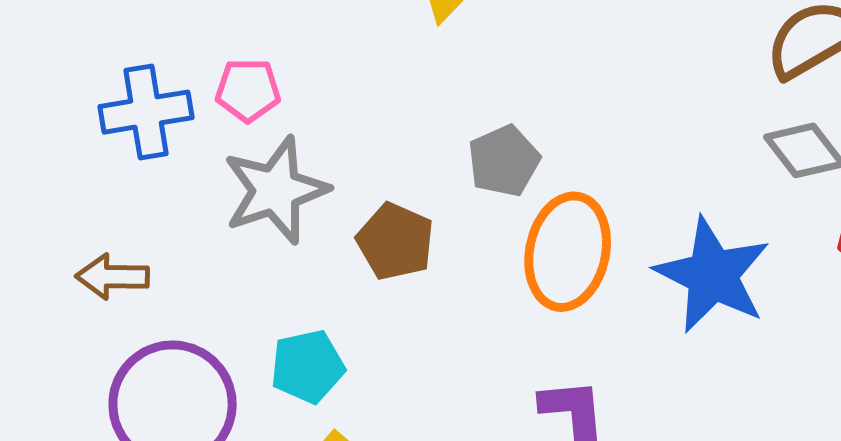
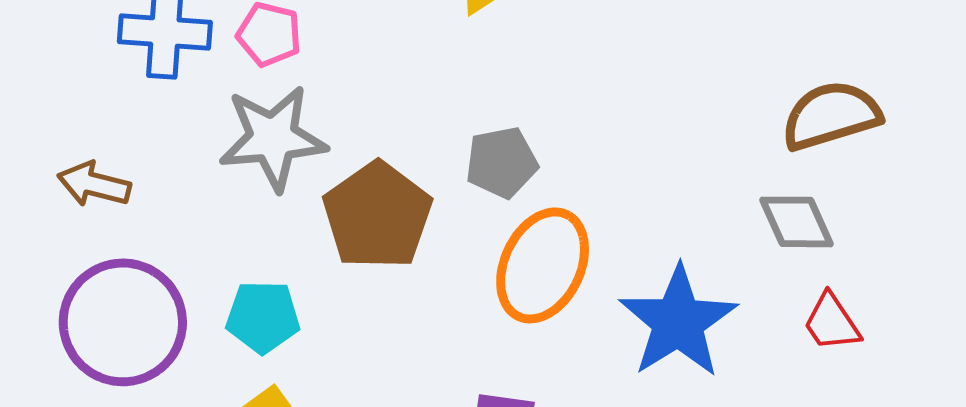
brown pentagon: (395, 241) -> (377, 216), size x1.4

